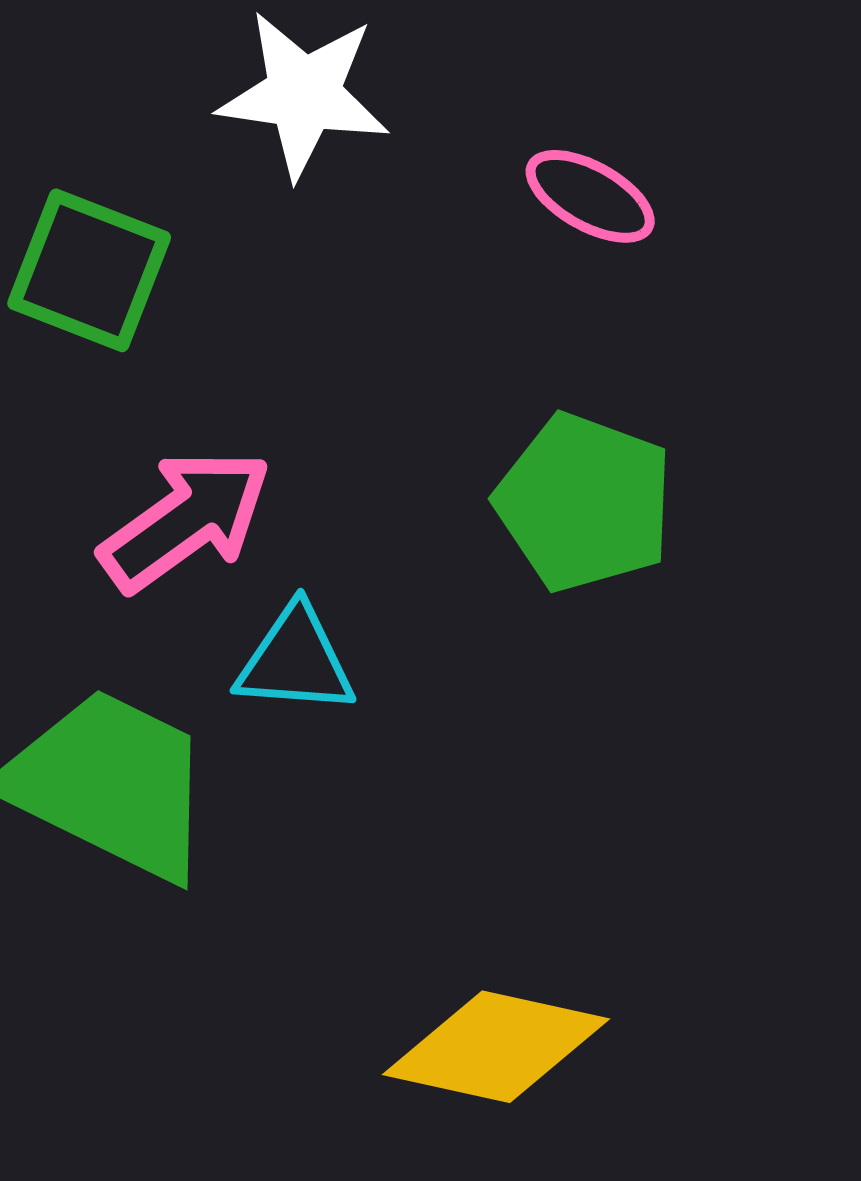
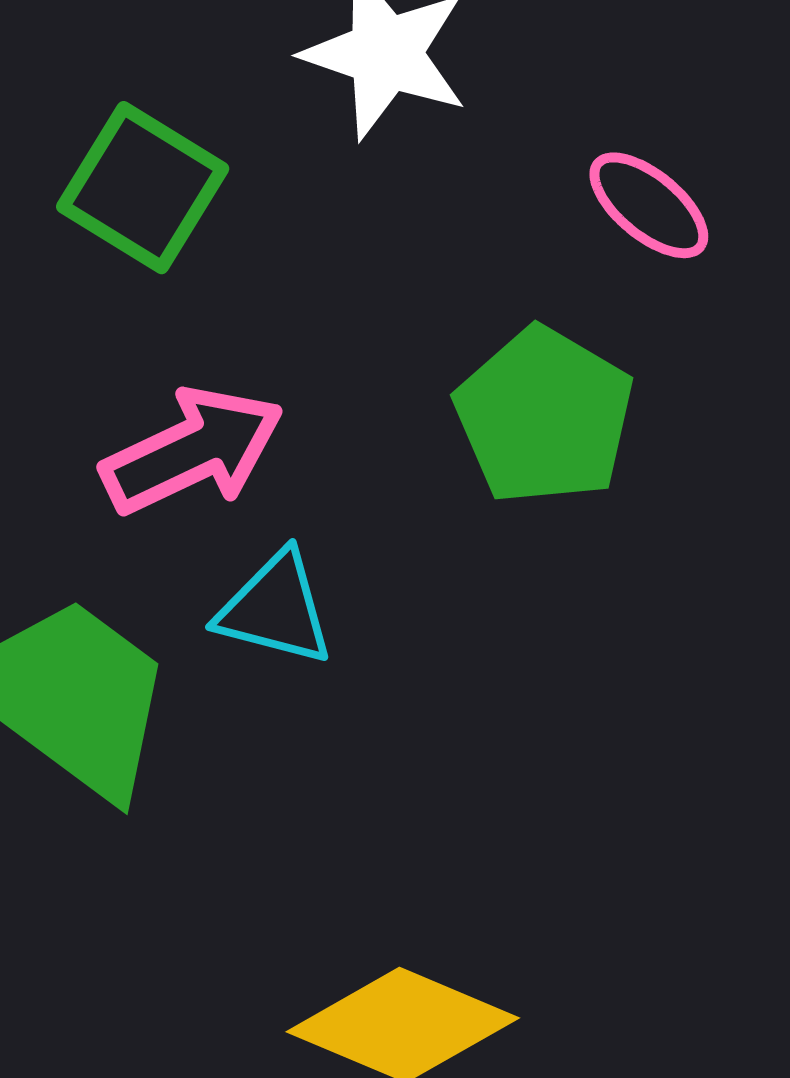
green pentagon: (584, 502) -> (544, 416), moved

